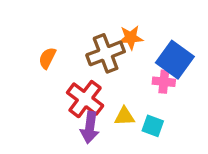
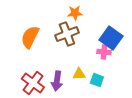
orange star: (131, 38) -> (75, 13), moved
orange semicircle: (47, 58) -> (30, 37), size x1.6
red cross: (85, 99) -> (33, 83), moved

